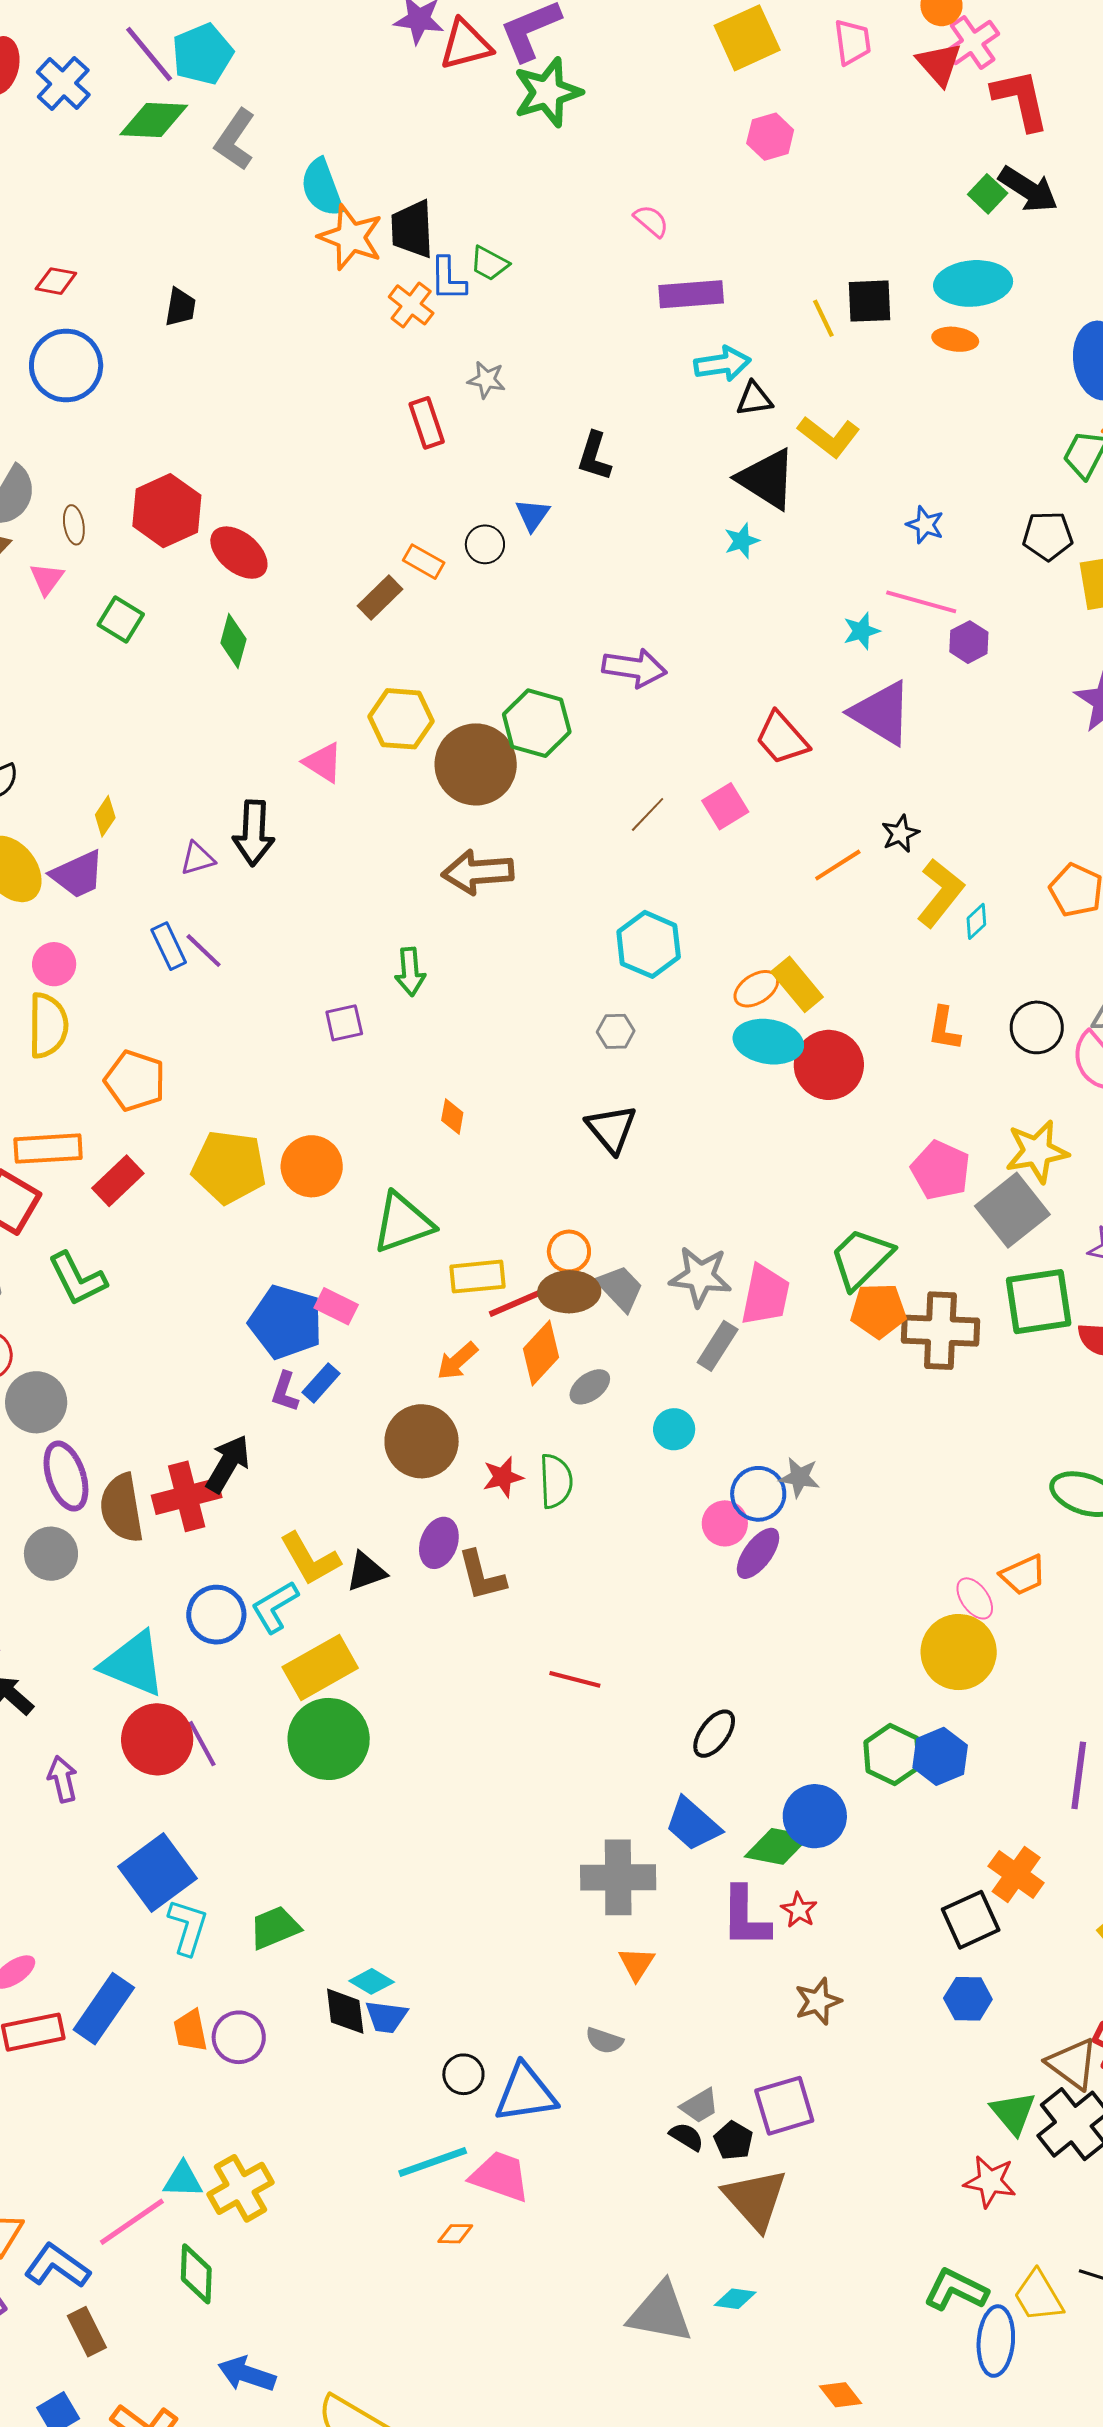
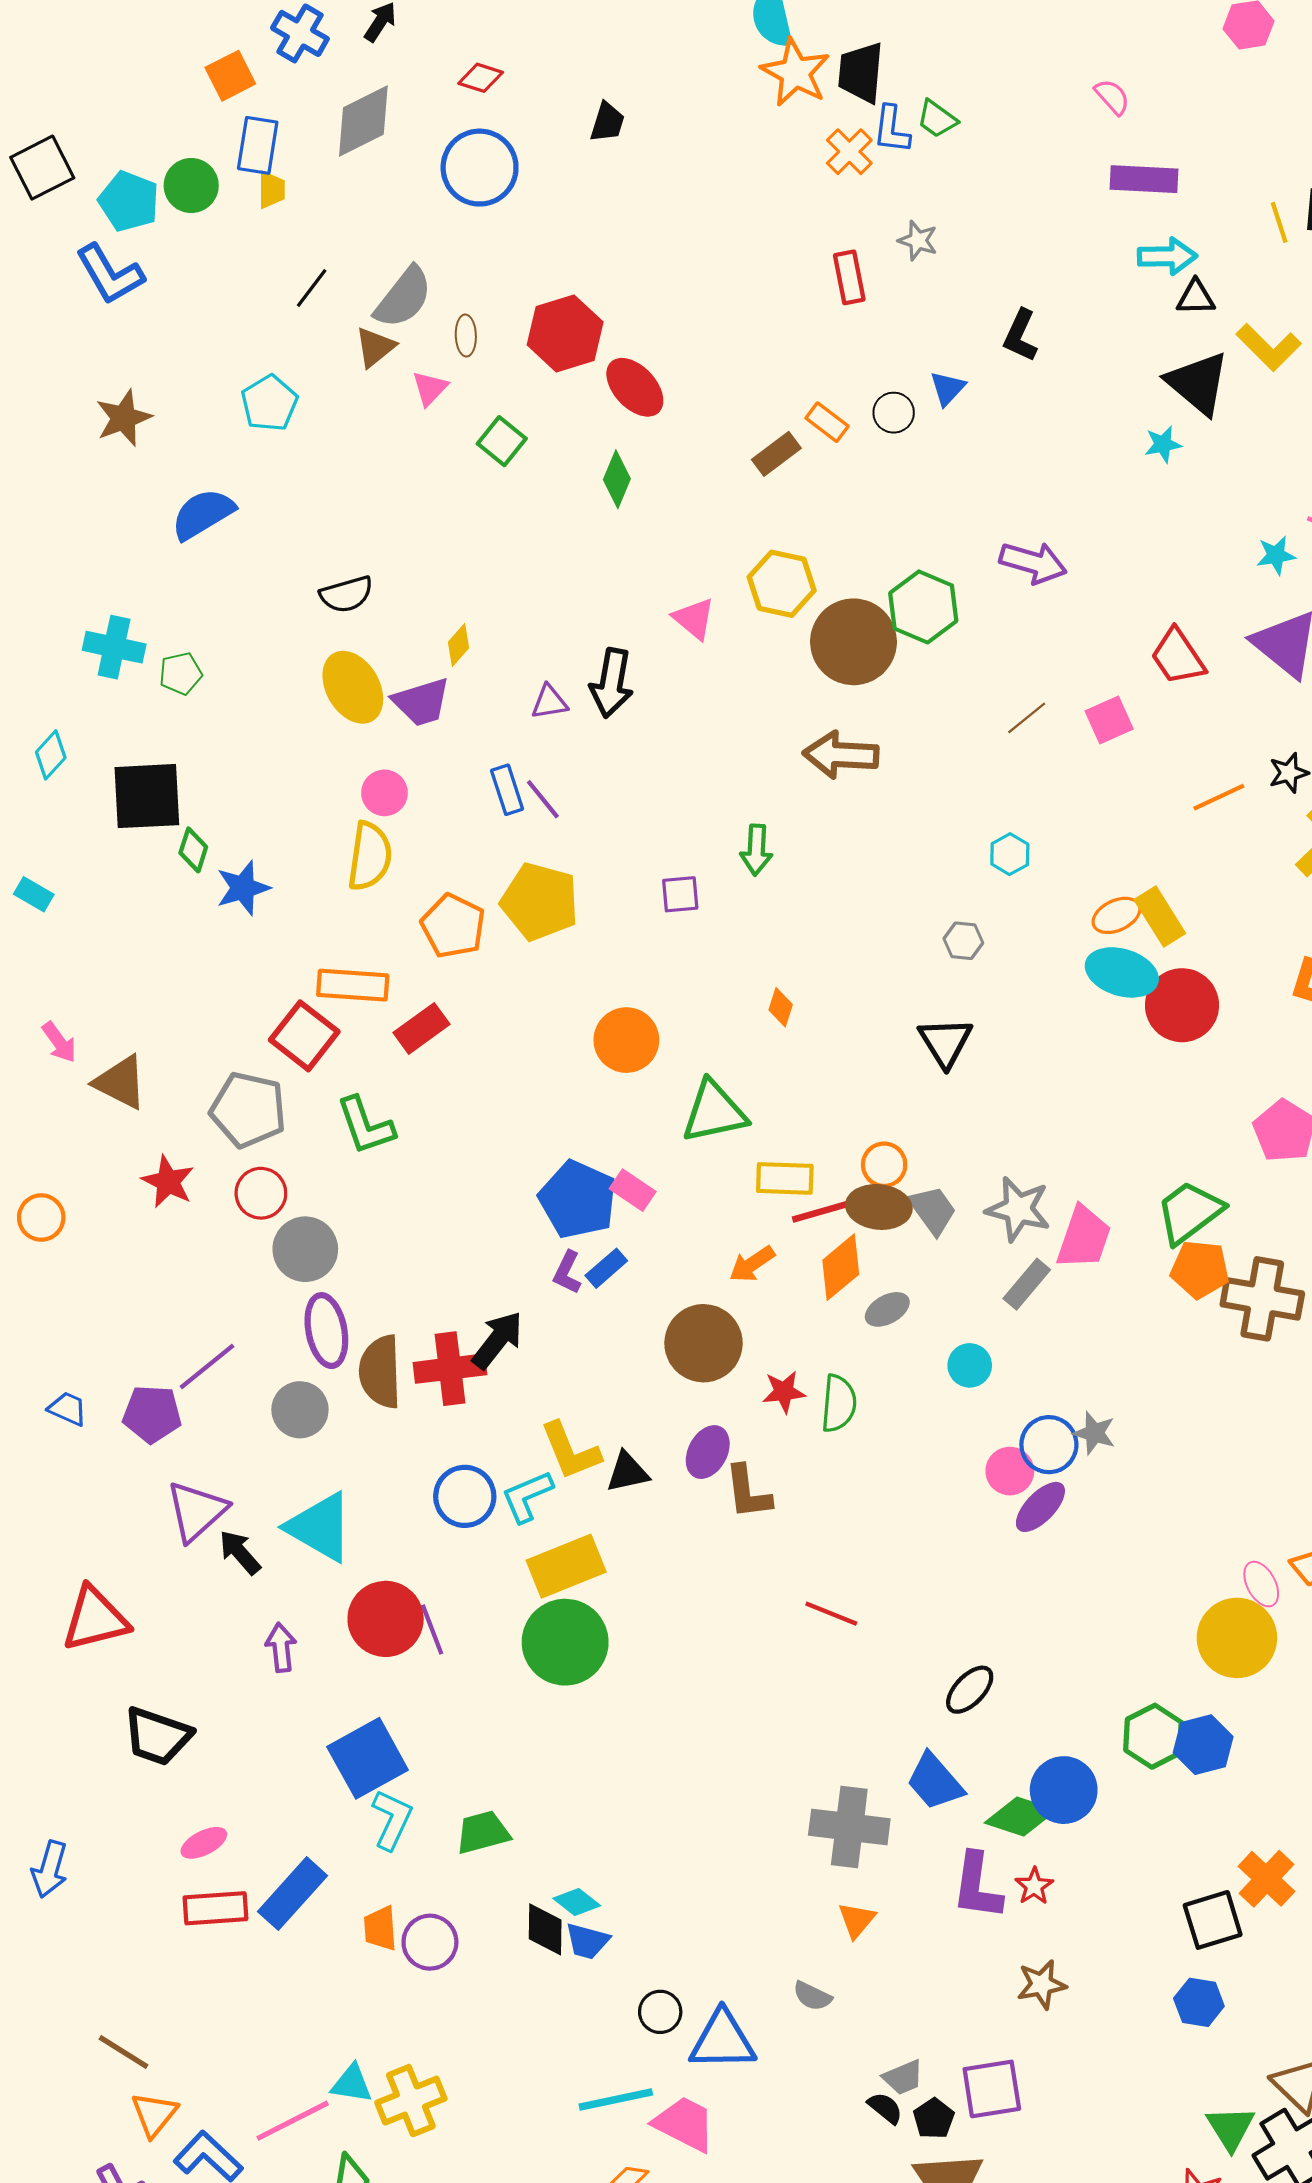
cyan hexagon: (649, 944) -> (1010, 854), size x0.6
yellow pentagon: (229, 1167) -> (540, 902), moved
cyan triangle: (133, 1664) -> (320, 1527), moved

